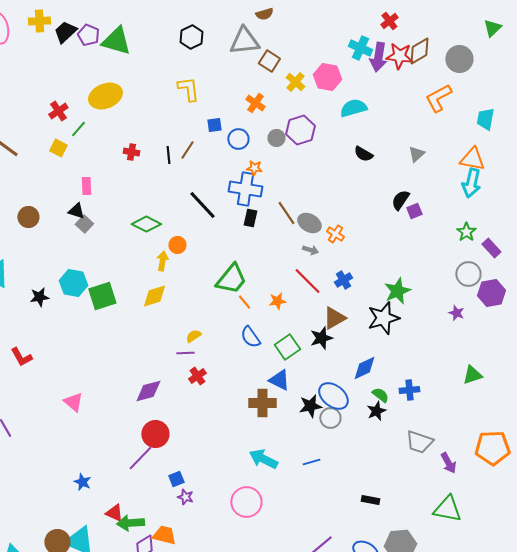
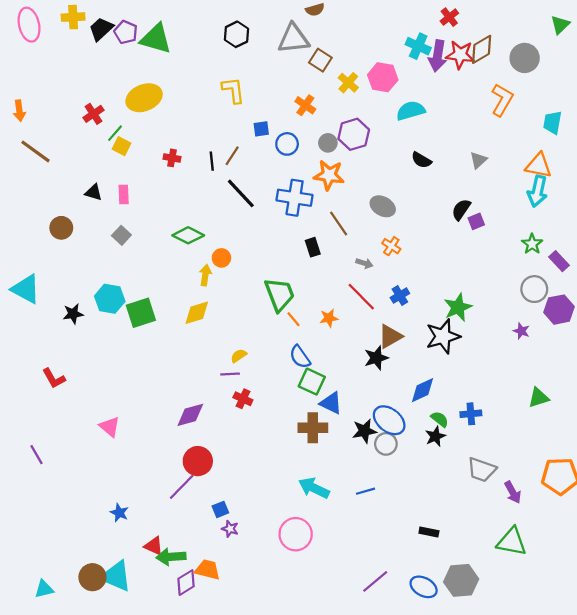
orange L-shape: (438, 98) -> (502, 100), turned 148
yellow square: (58, 148) -> (121, 146), moved
orange star: (254, 168) -> (329, 175), moved, size x1.8
black line: (202, 205) -> (241, 193), moved
black triangle: (76, 211) -> (94, 192), moved
black rectangle: (250, 218) -> (313, 247), moved, turned -30
gray ellipse: (309, 223) -> (383, 206), moved
green trapezoid: (231, 279) -> (280, 294), turned -60
green square: (287, 347) -> (312, 382), moved, turned -30
red cross: (197, 376) -> (243, 399), turned -30

